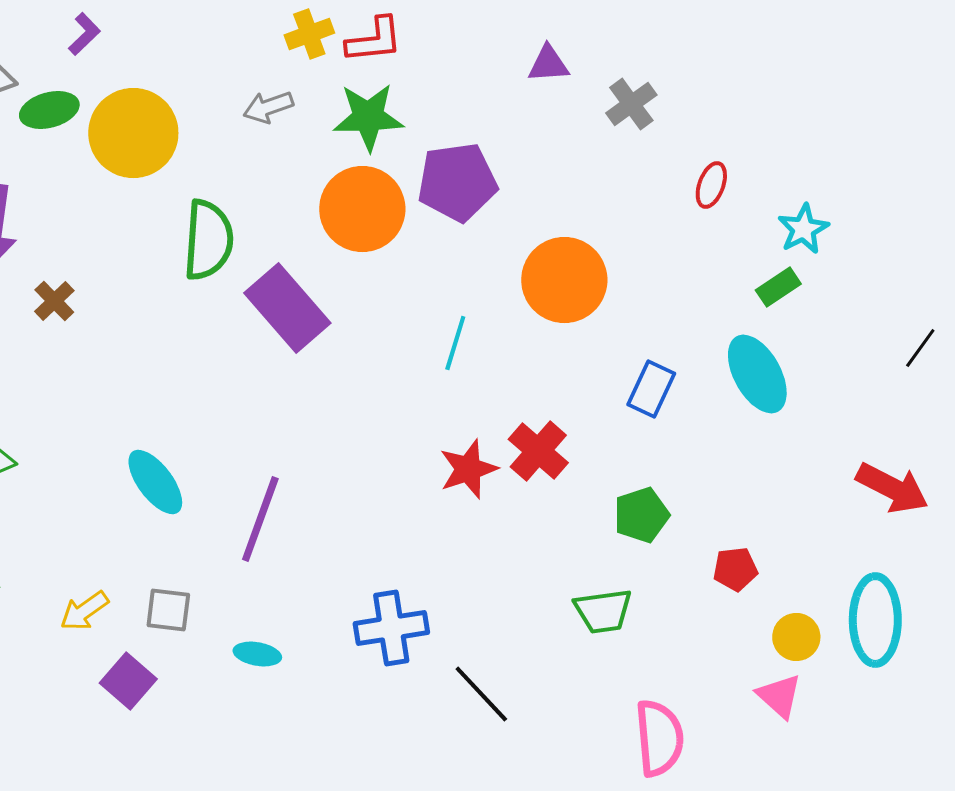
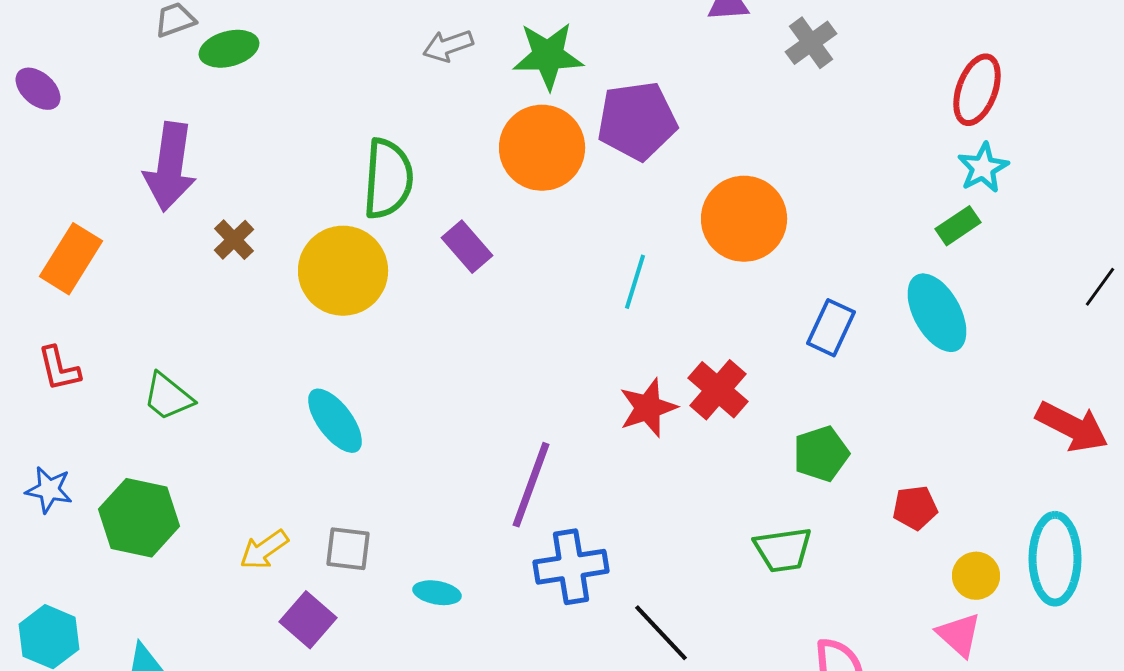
yellow circle: (133, 133) -> (343, 271), moved
red ellipse: (711, 185) -> (977, 90), moved, size x1.5
purple rectangle: (287, 308) -> (467, 247), size x0.6
purple line: (260, 519) -> (531, 485), moved

